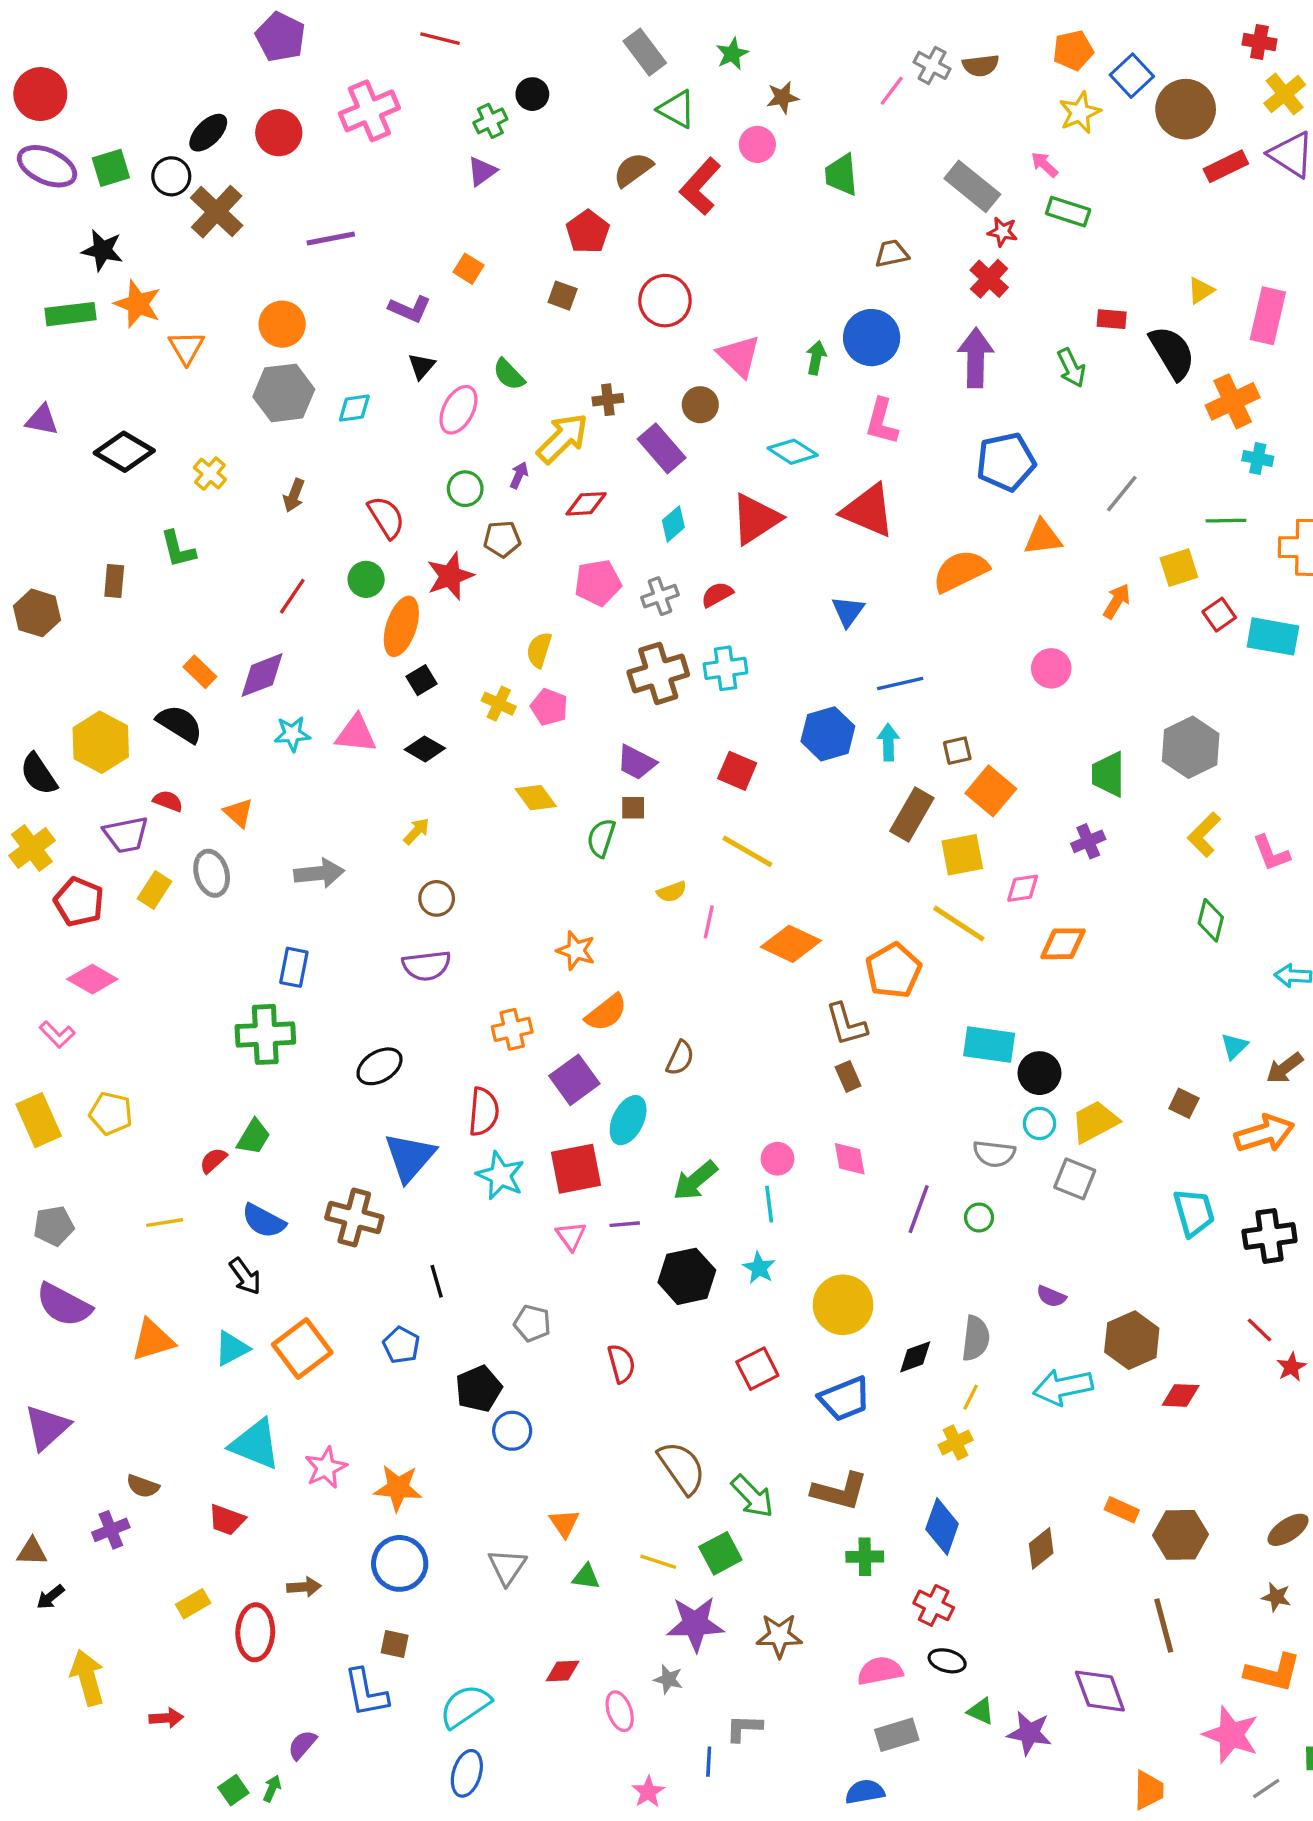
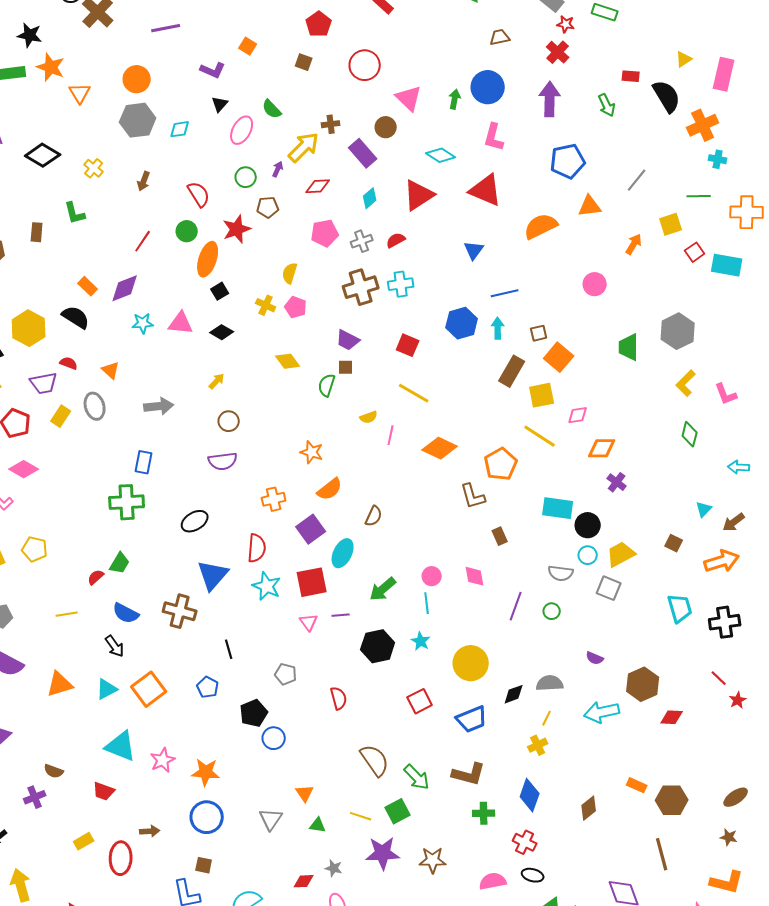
purple cross: (1088, 841) -> (617, 482), moved, turned -30
brown rectangle: (848, 1076) -> (500, 536), moved
gray semicircle: (976, 1338) -> (550, 683), turned -100
gray star: (668, 1679) -> (334, 868), moved

